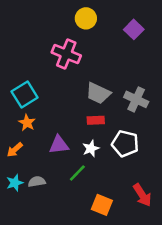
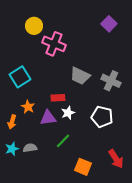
yellow circle: (86, 18) -> (34, 26), moved
red rectangle: (96, 120) -> (58, 98), moved
orange star: (27, 123) -> (28, 107), moved
white star: (91, 148) -> (68, 113), moved
orange arrow: (15, 150) -> (12, 122), turned -32

